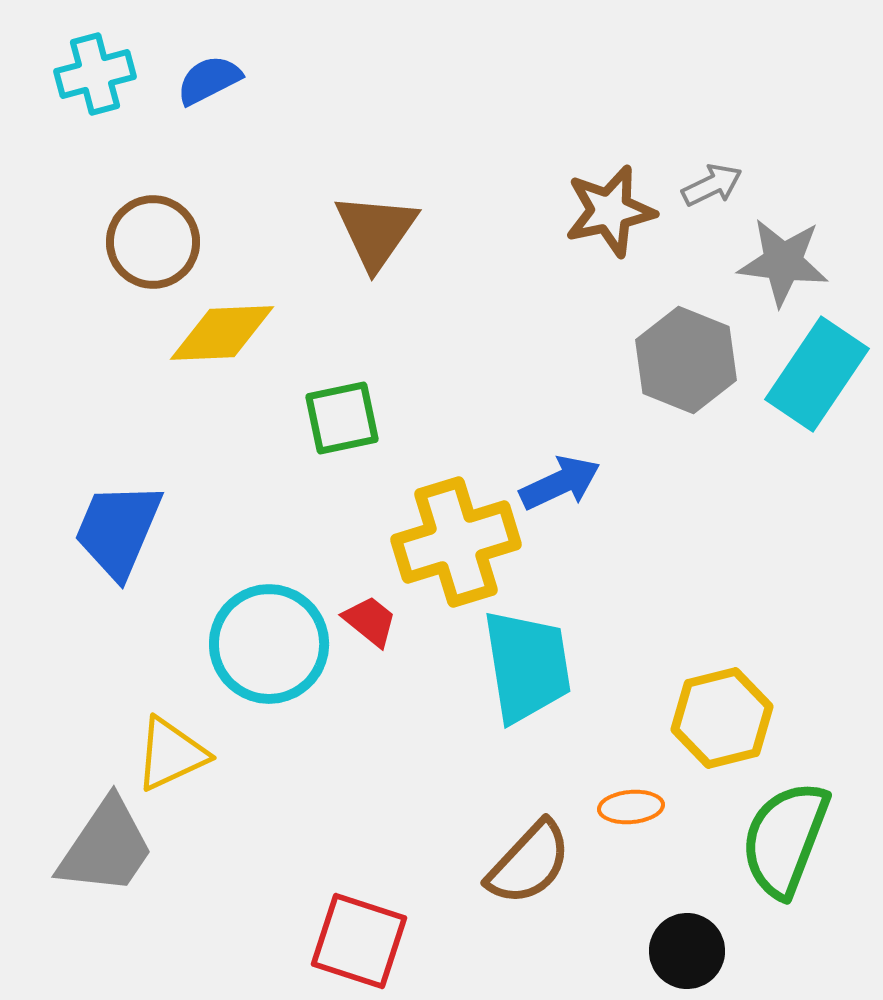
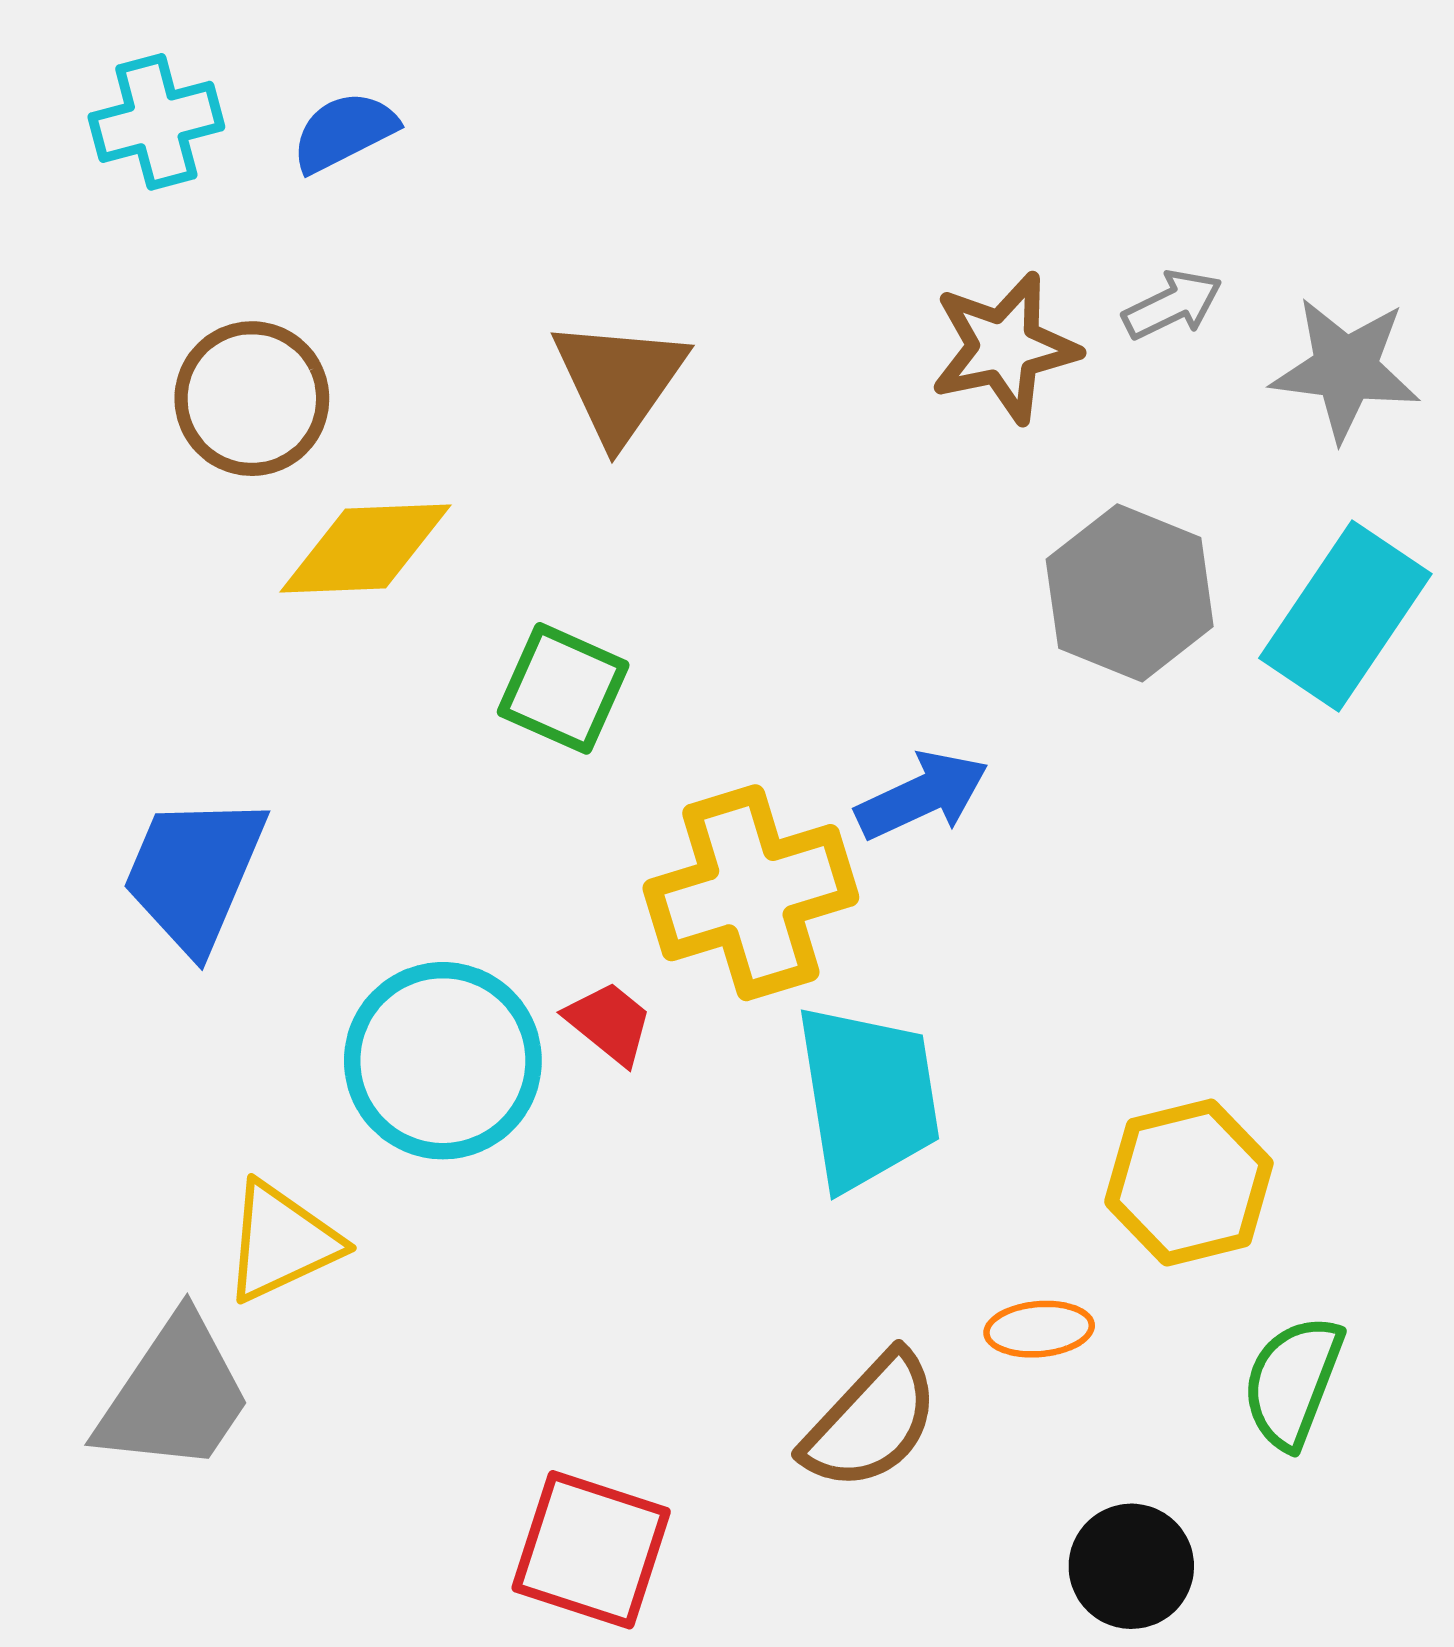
gray star: (783, 262) -> (1345, 369), moved
green square: (342, 418) -> (563, 688), turned 36
green semicircle: (785, 839) -> (1293, 1382), size x0.7

